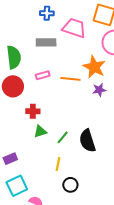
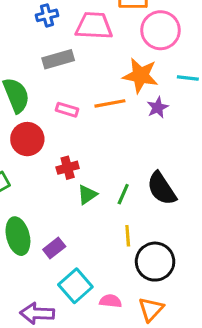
pink rectangle: (43, 75) -> (67, 110), turned 48
black circle: (70, 185) -> (155, 262), size x1.6

